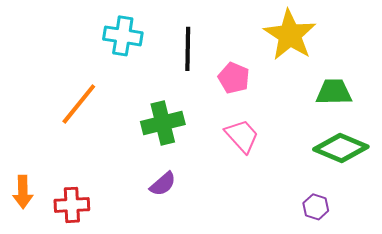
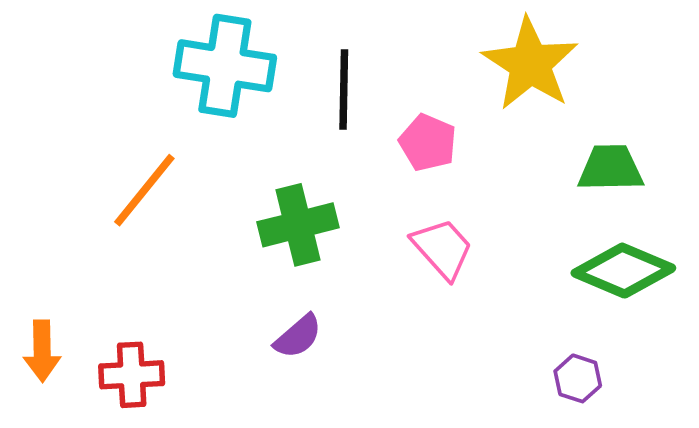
cyan cross: (123, 36) -> (225, 66), size x1.4

